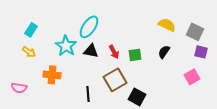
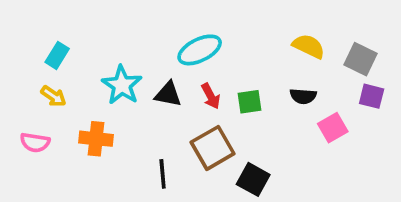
cyan ellipse: (89, 27) -> (200, 50), moved, turned 30
black semicircle: (164, 52) -> (303, 96), turned -120
pink square: (192, 77) -> (333, 128), moved
pink semicircle: (19, 88) -> (35, 142), moved

